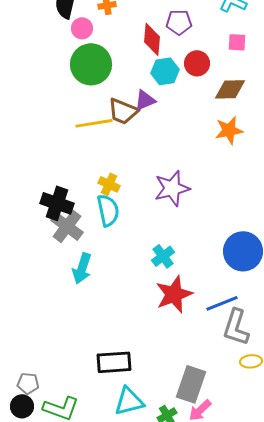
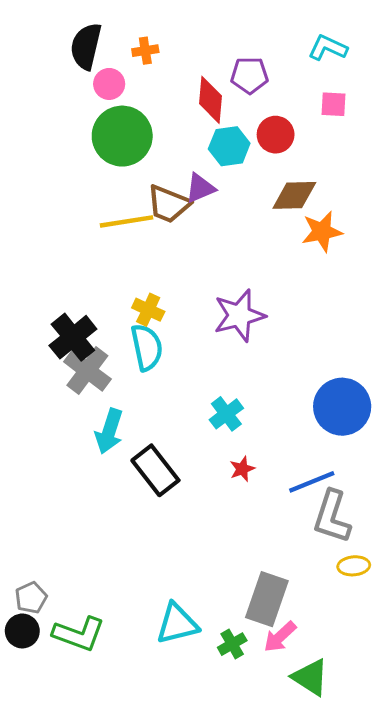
brown diamond: (230, 89) -> (294, 195), moved
black cross: (57, 203) -> (73, 337), turned 32
red star: (174, 294) -> (242, 469), size x0.5
black rectangle: (114, 362) -> (155, 470), moved, turned 56
gray pentagon: (28, 383) -> (31, 598), turned -30

